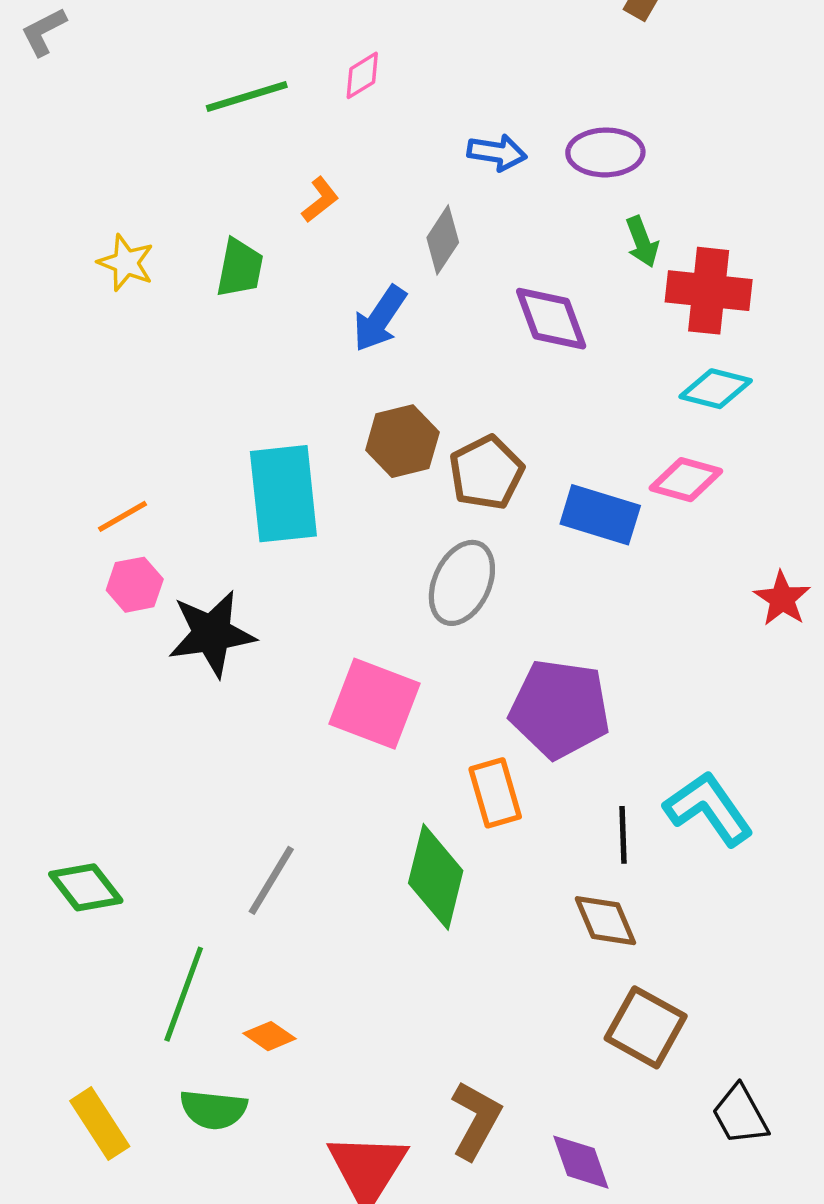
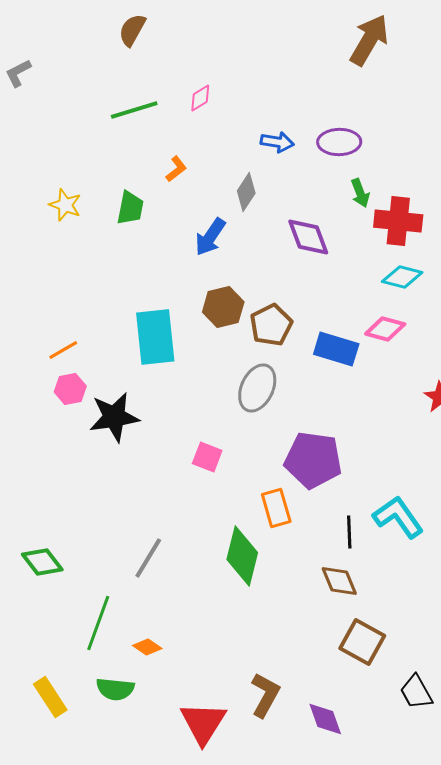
pink square: (374, 704) -> (207, 457), size x0.6

